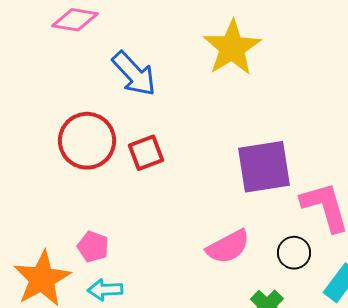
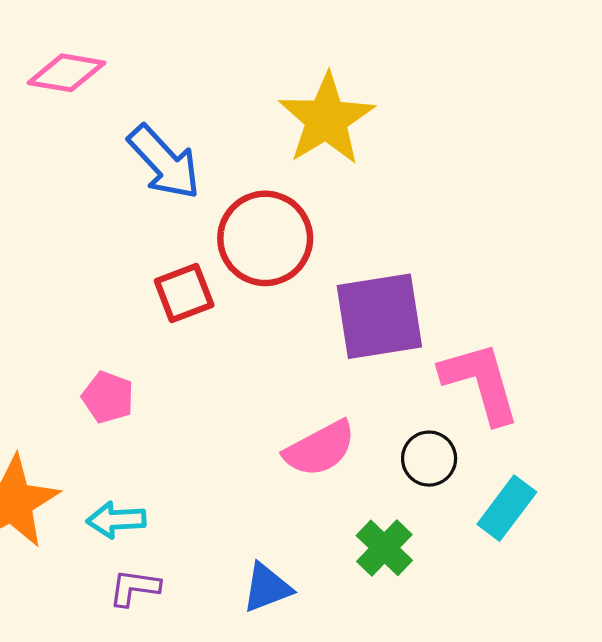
red circle: (87, 141) -> (265, 238), moved
pink pentagon: (93, 247) -> (108, 397), moved

